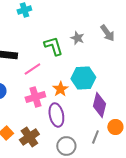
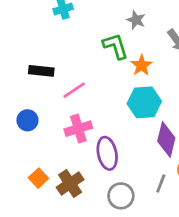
gray star: (77, 38) -> (136, 20), moved
green L-shape: (53, 46) -> (115, 46), moved
orange star: (60, 89) -> (142, 65), moved

